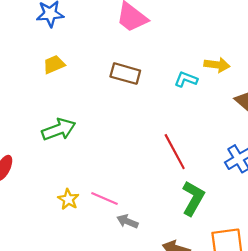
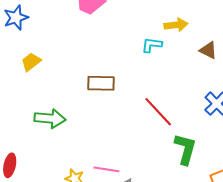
brown rectangle: (125, 74) -> (101, 83), moved
green arrow: (59, 129) -> (50, 119), turned 40

